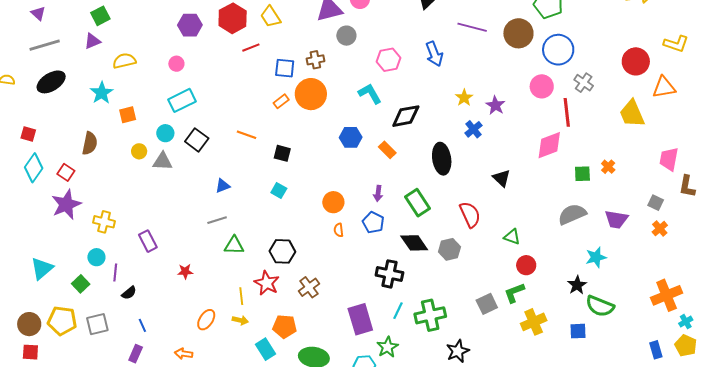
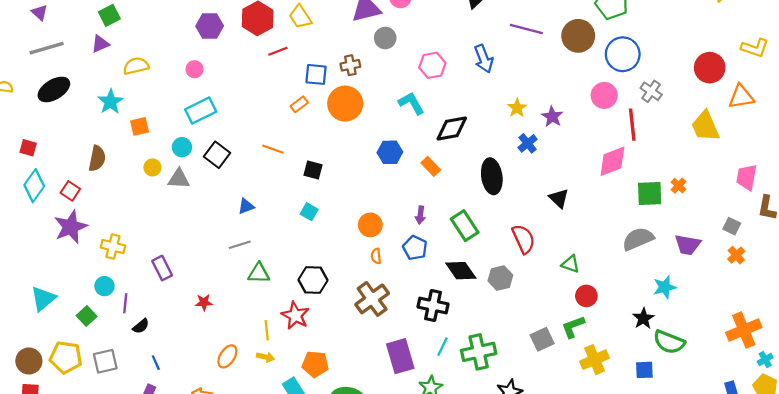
orange rectangle: (281, 101) -> (299, 104), moved
green square: (582, 174) -> (650, 194), size x1.4
brown cross: (309, 287) -> (372, 299), moved, size x1.4

